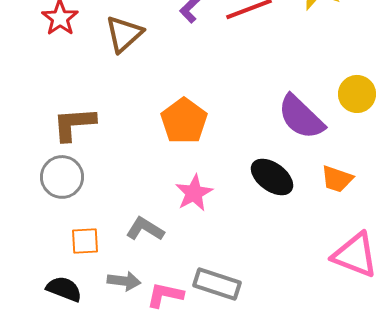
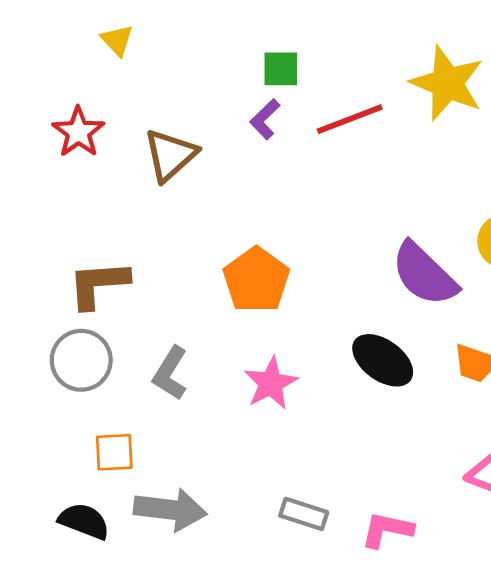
gray L-shape: (145, 229) -> (170, 373), moved, turned -90
gray arrow: (124, 281) -> (170, 510), size x1.5
gray rectangle: (217, 284) -> (304, 514), size x0.7
pink L-shape: (165, 295) -> (387, 530), moved

